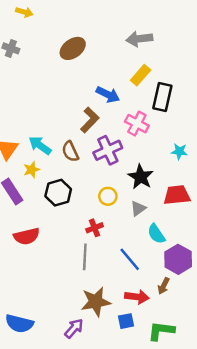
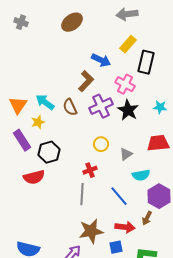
black star: (141, 177) -> (128, 110), moved
black hexagon: (58, 193) -> (49, 152), moved
cyan semicircle: (156, 234) -> (141, 175), turned -66

